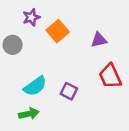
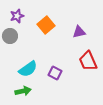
purple star: (31, 17) -> (17, 16), moved

